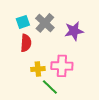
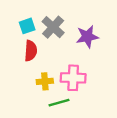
green line: (50, 87) -> (59, 103), turned -60

